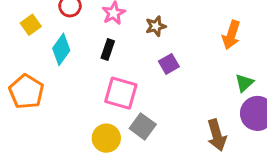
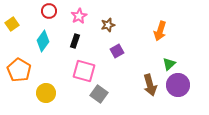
yellow square: (31, 25) -> (12, 24), moved
brown arrow: (217, 135) -> (150, 85), moved
yellow circle: (106, 138) -> (46, 93), moved

